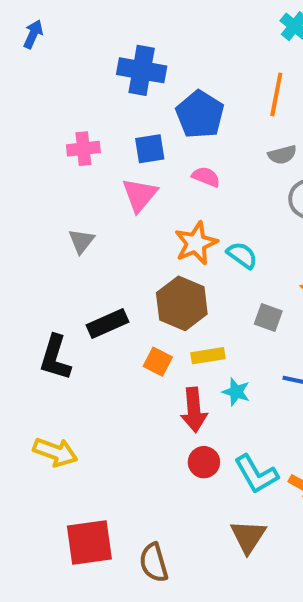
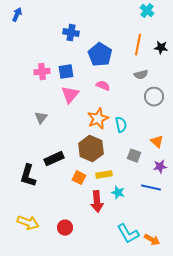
blue cross: (142, 70) -> (71, 33), size x0.7
blue square: (150, 149) -> (66, 72), moved
cyan semicircle: (242, 255) -> (121, 125), turned 42
red circle: (204, 462) -> (65, 228), moved

